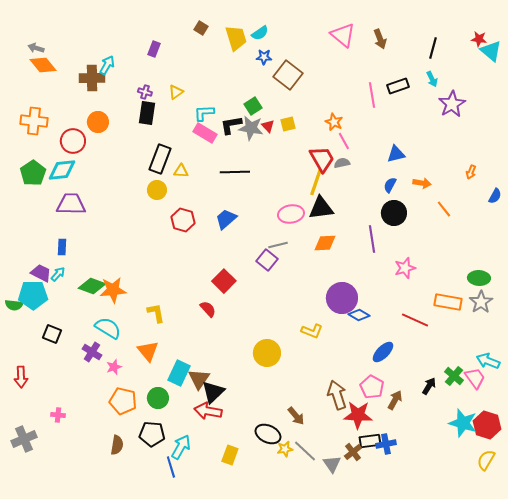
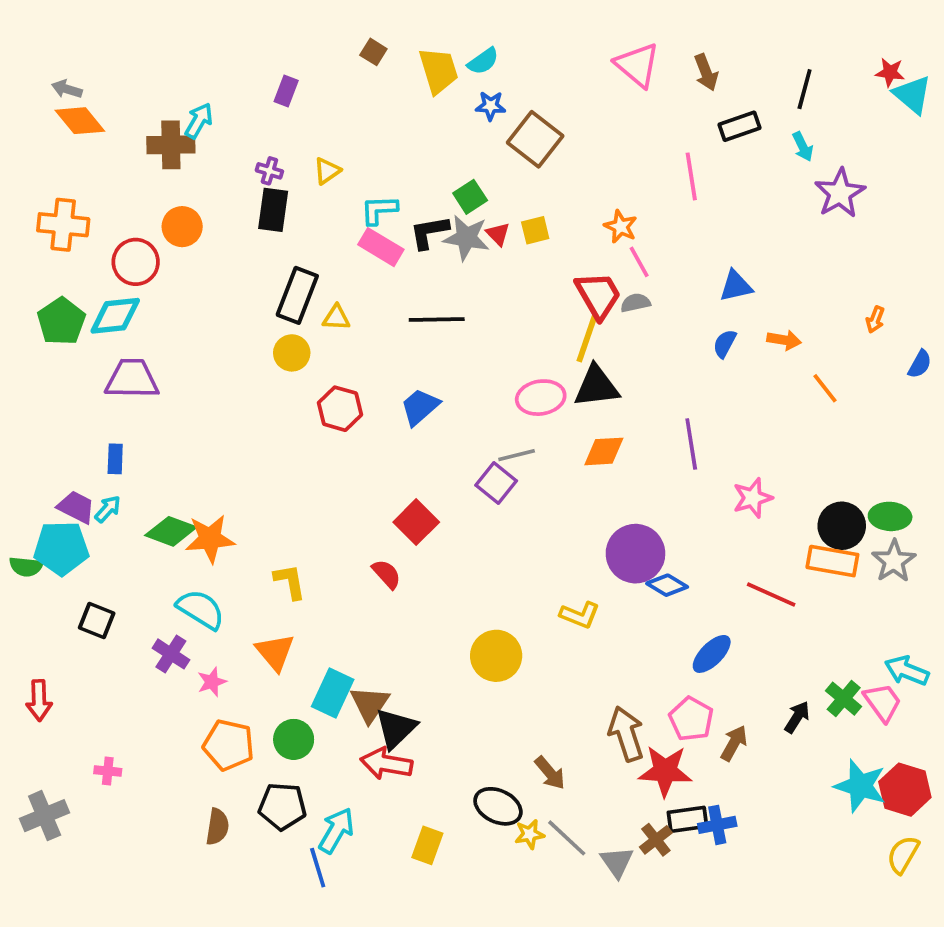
black rectangle: (398, 86) -> (740, 126), moved
black circle: (394, 213) -> (842, 526), moved

